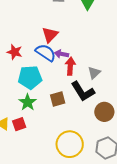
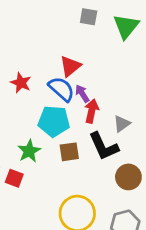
purple arrow: (62, 54) -> (82, 93), turned 40
cyan pentagon: (30, 77) -> (54, 121), moved
red square: (19, 124) -> (14, 178), turned 32

